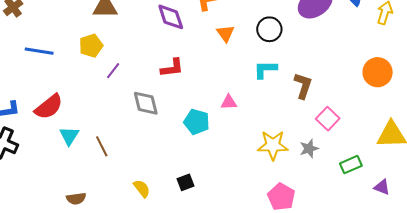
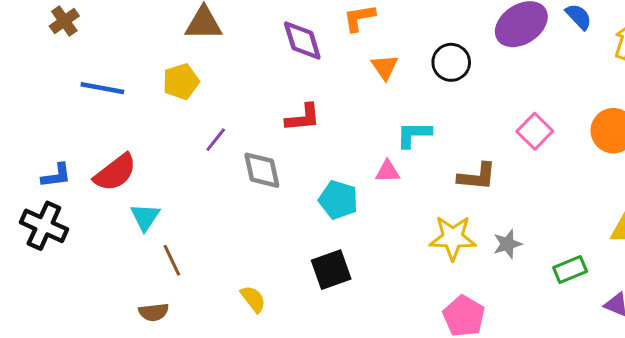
cyan L-shape: (265, 69) -> (414, 134), moved
purple line: (113, 71) -> (216, 140), moved
brown L-shape: (303, 86) -> (477, 177), moved, turned 76
pink square: (328, 119) -> (535, 131), moved
brown line: (102, 146) -> (172, 260), moved
black square: (185, 182) -> (331, 270), moved, size x1.5

